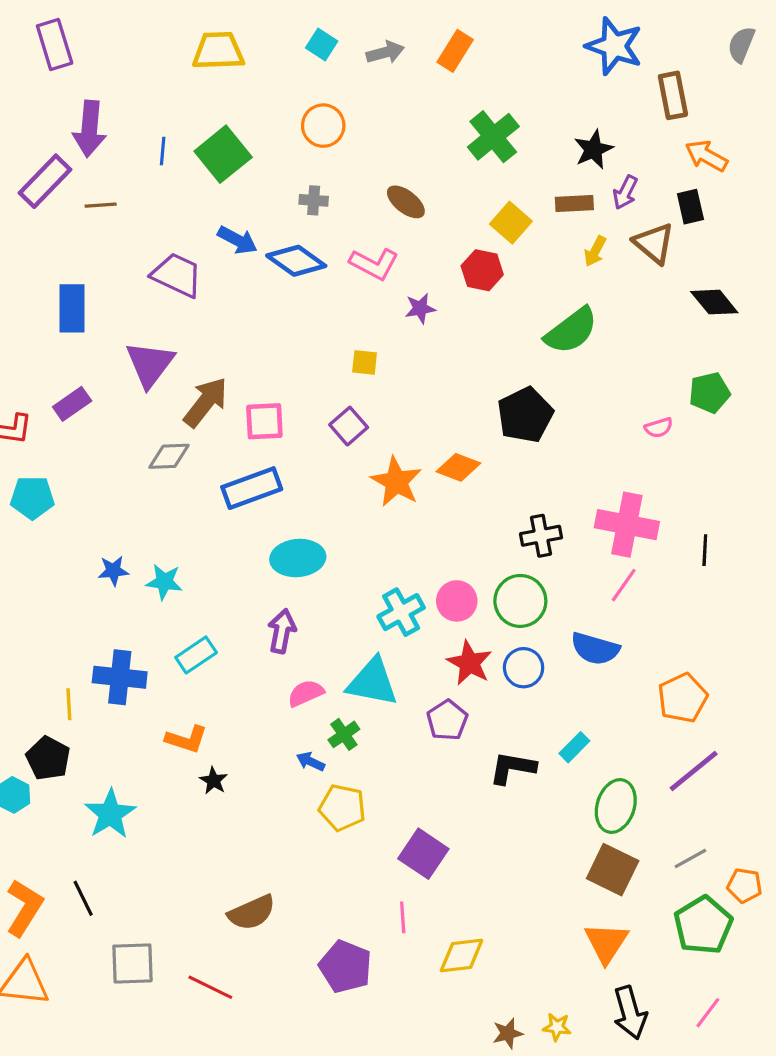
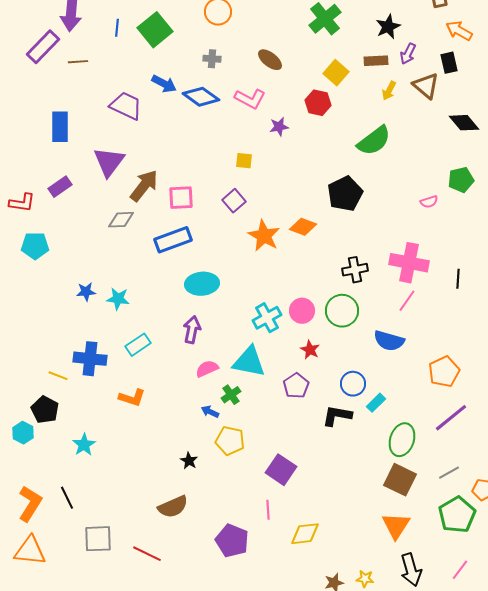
red star: (469, 663) -> (310, 350), size x0.7
blue circle: (524, 668) -> (353, 384), moved
yellow line: (69, 704) -> (58, 376), turned -66
black star: (214, 781) -> (189, 461), moved
cyan star: (110, 814) -> (84, 445), size x0.7

